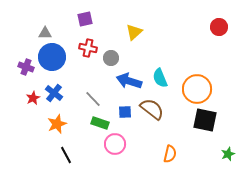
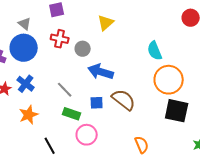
gray triangle: (45, 33) -> (25, 24), moved, turned 40
cyan semicircle: (160, 78) -> (155, 51), moved
orange semicircle: (170, 154) -> (142, 145), turned -36
black line: (66, 155) -> (50, 146), moved

